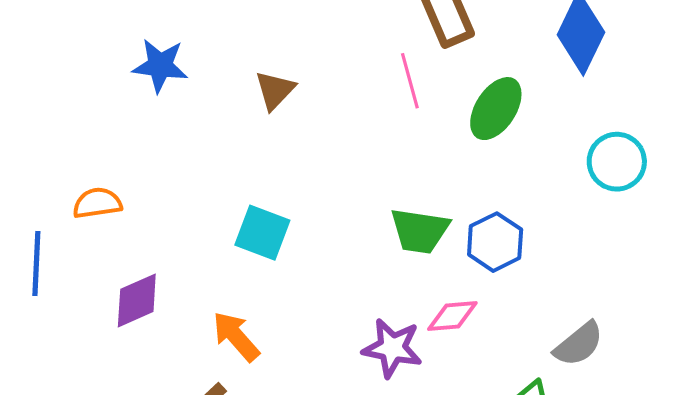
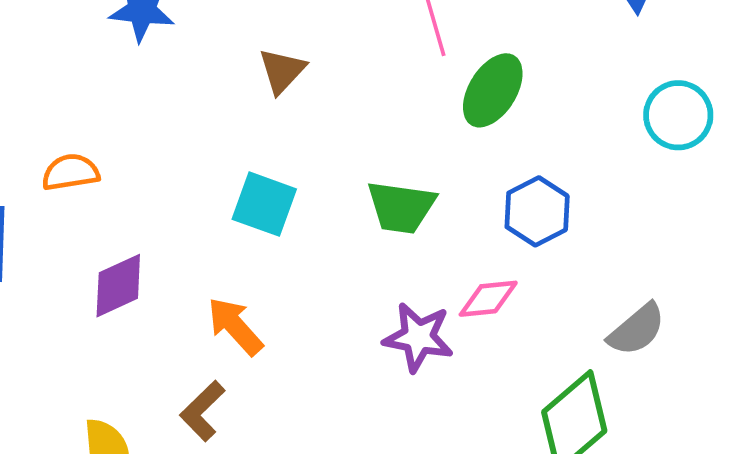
brown triangle: (275, 90) -> (282, 71), moved
green ellipse: (496, 109) -> (493, 90), moved
green trapezoid: (420, 231) -> (401, 207), moved

